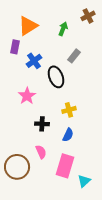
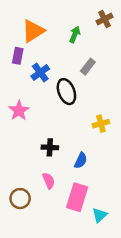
pink star: (27, 96) -> (19, 111), moved
yellow cross: (69, 110) -> (101, 124), moved
brown circle: (17, 167) -> (20, 199), size x0.7

